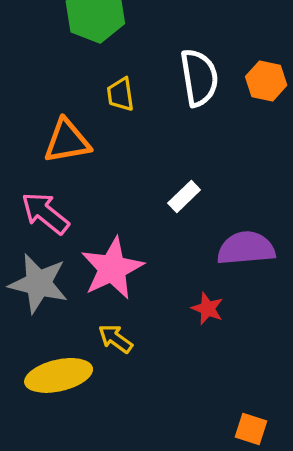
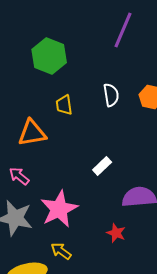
white semicircle: (199, 78) -> (111, 95), size x0.7
pink arrow: (45, 213) -> (19, 176), size x0.7

